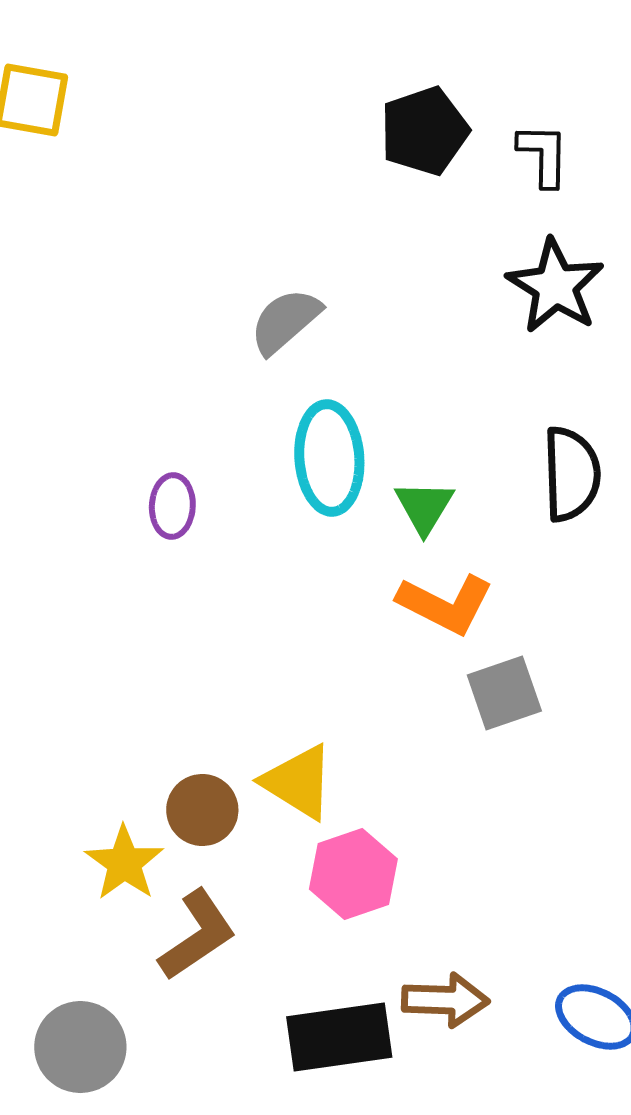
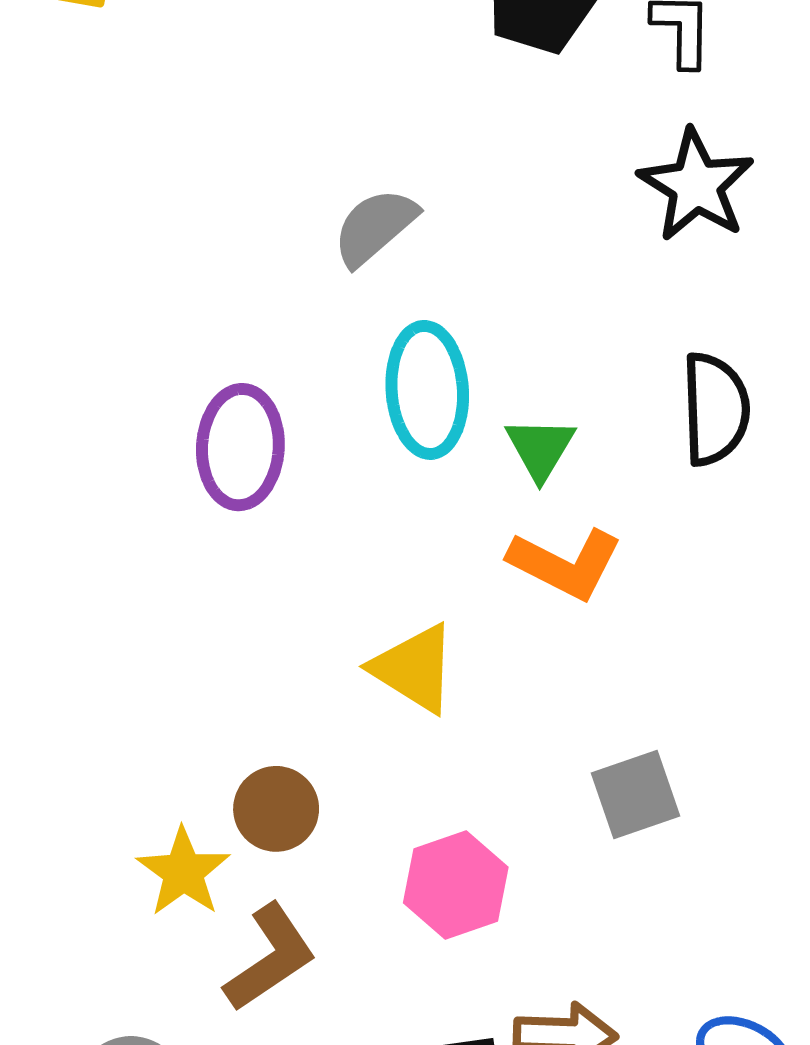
purple ellipse: (172, 506) -> (240, 447), size x1.6
gray square: (504, 693) -> (635, 795), moved
yellow triangle: (298, 782) -> (414, 668), moved

